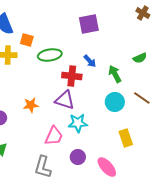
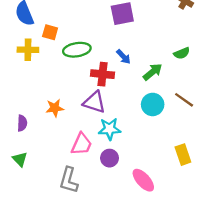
green arrow: (115, 74) -> (153, 72), turned 78
yellow rectangle: (126, 138) -> (183, 155), moved
purple circle: (78, 157) -> (110, 158), moved

